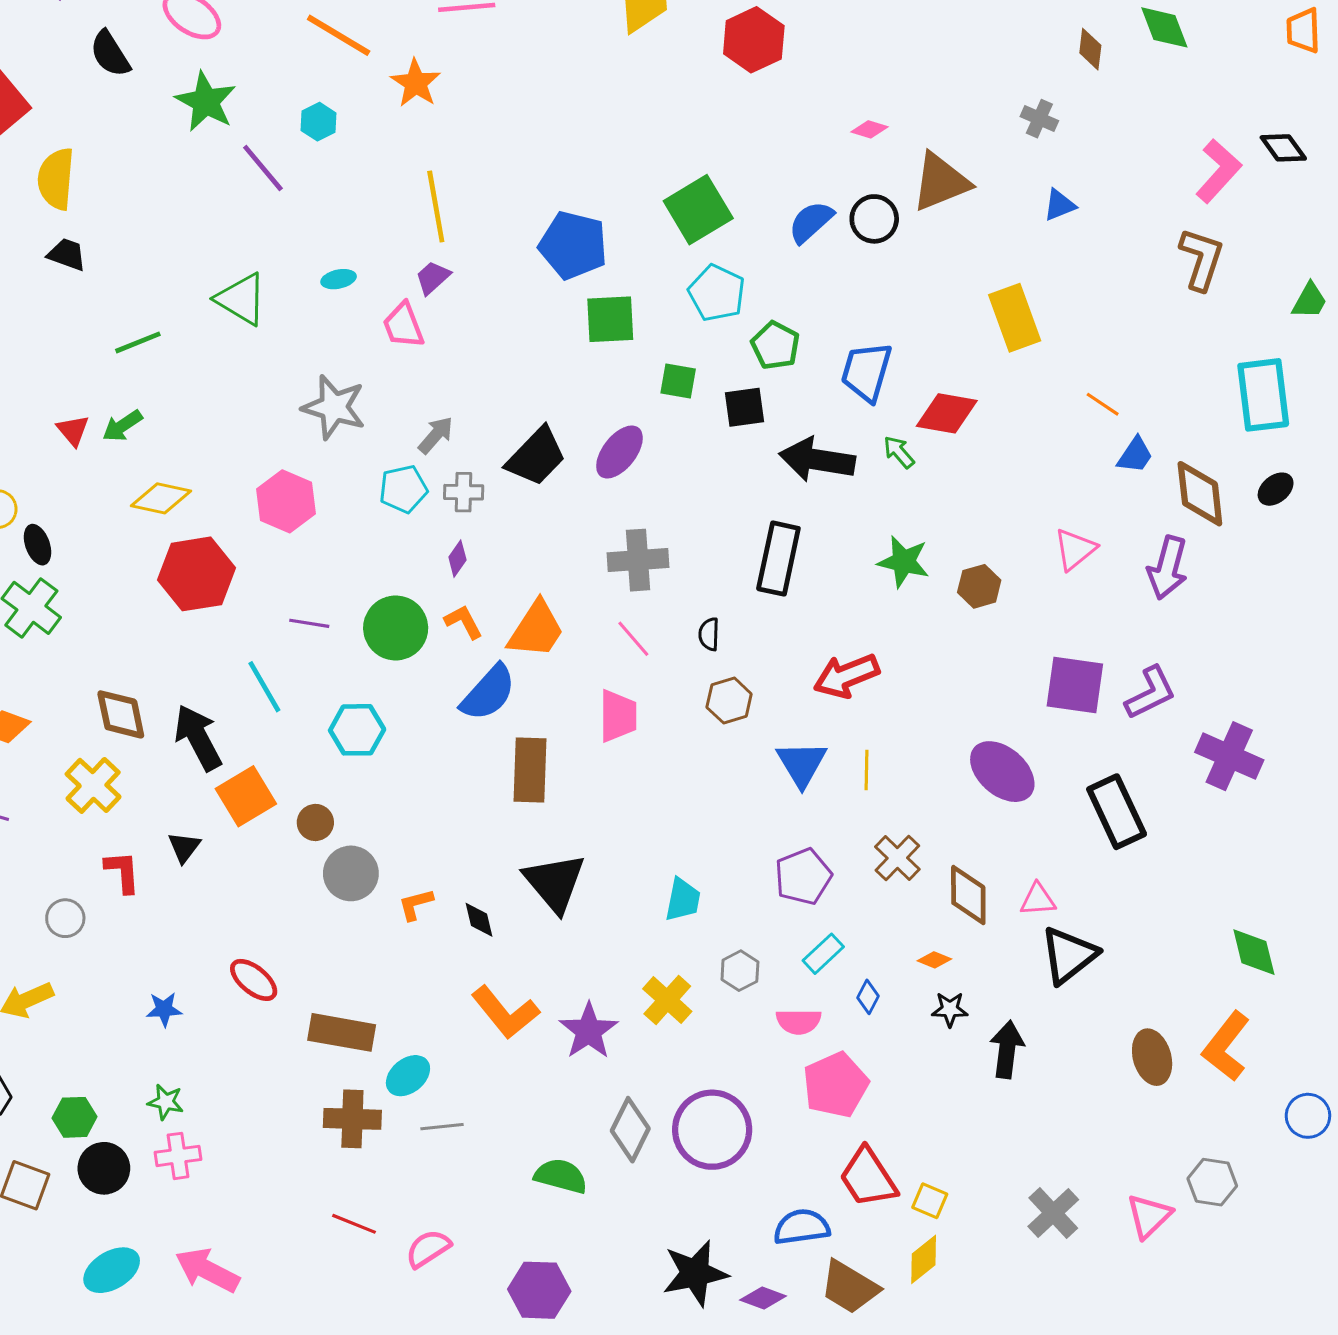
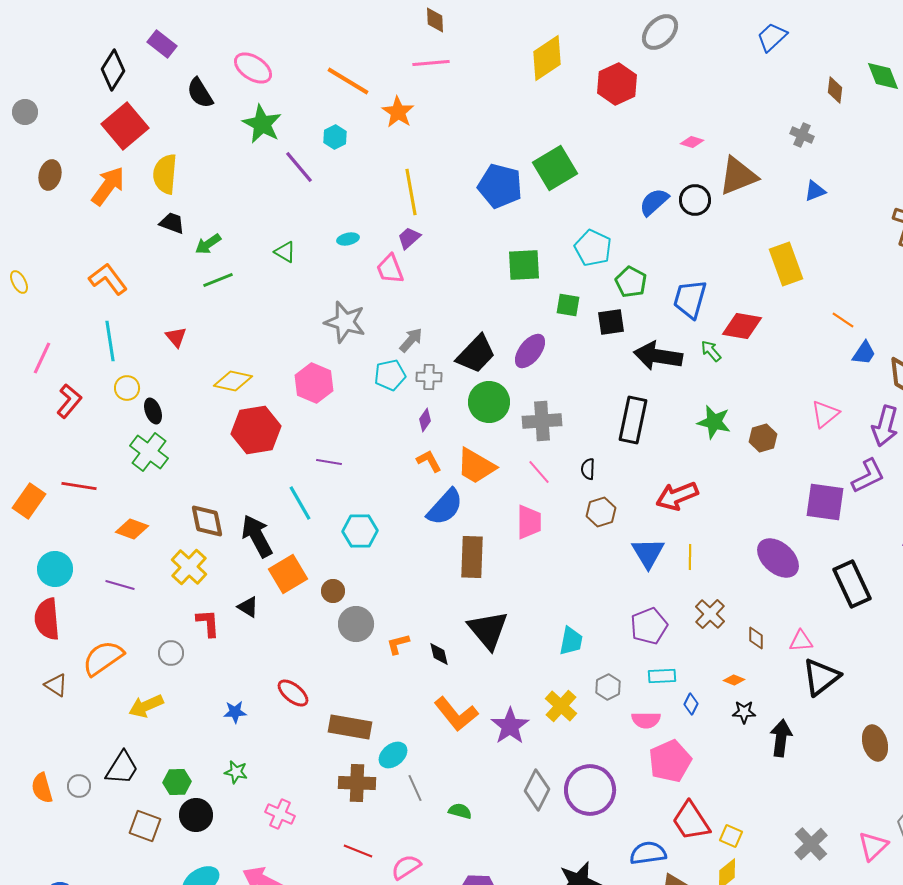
green square: (698, 210) -> (555, 168), moved
blue pentagon: (573, 245) -> (500, 186), moved
green triangle: (241, 299) -> (285, 252), size x0.6
green arrow: (122, 426) -> (208, 244), moved
green circle: (396, 628) -> (489, 402), moved
orange trapezoid: (536, 630) -> (476, 466), turned 87
purple L-shape: (1151, 693) -> (868, 476), moved
black triangle: (184, 847) -> (248, 607), turned -35
brown diamond: (968, 895) -> (756, 638), size x0.6
cyan rectangle: (823, 954) -> (662, 676), turned 40
gray line: (442, 1127) -> (415, 788), turned 72
pink cross: (178, 1156) -> (280, 814), moved, turned 32
green semicircle: (561, 1176) -> (460, 811), moved, size x0.7

